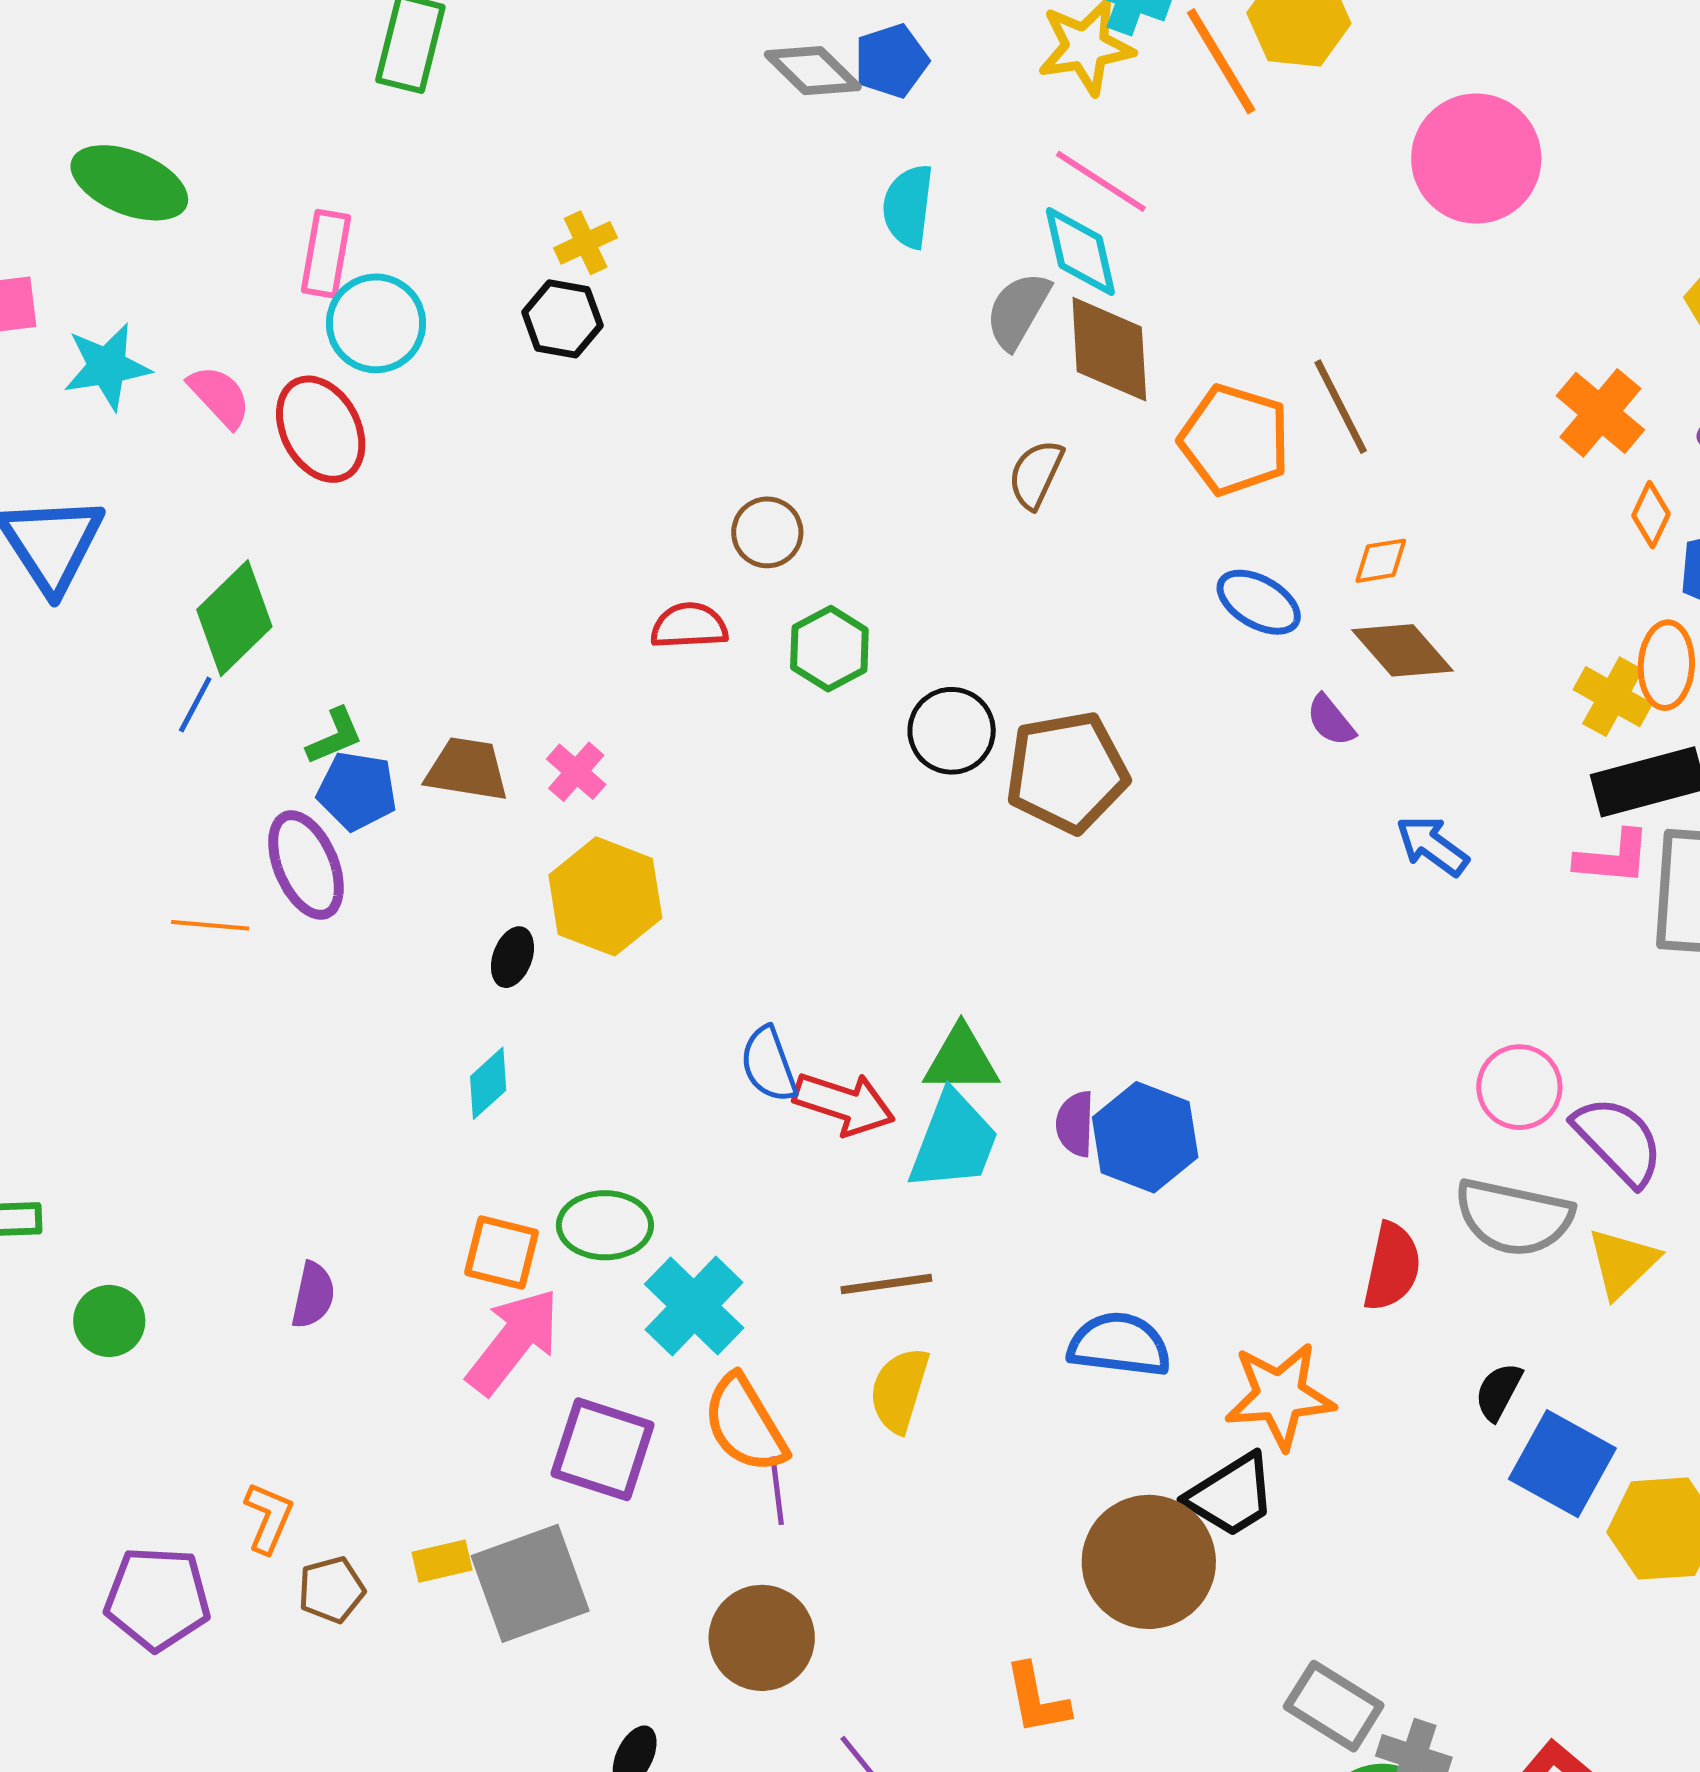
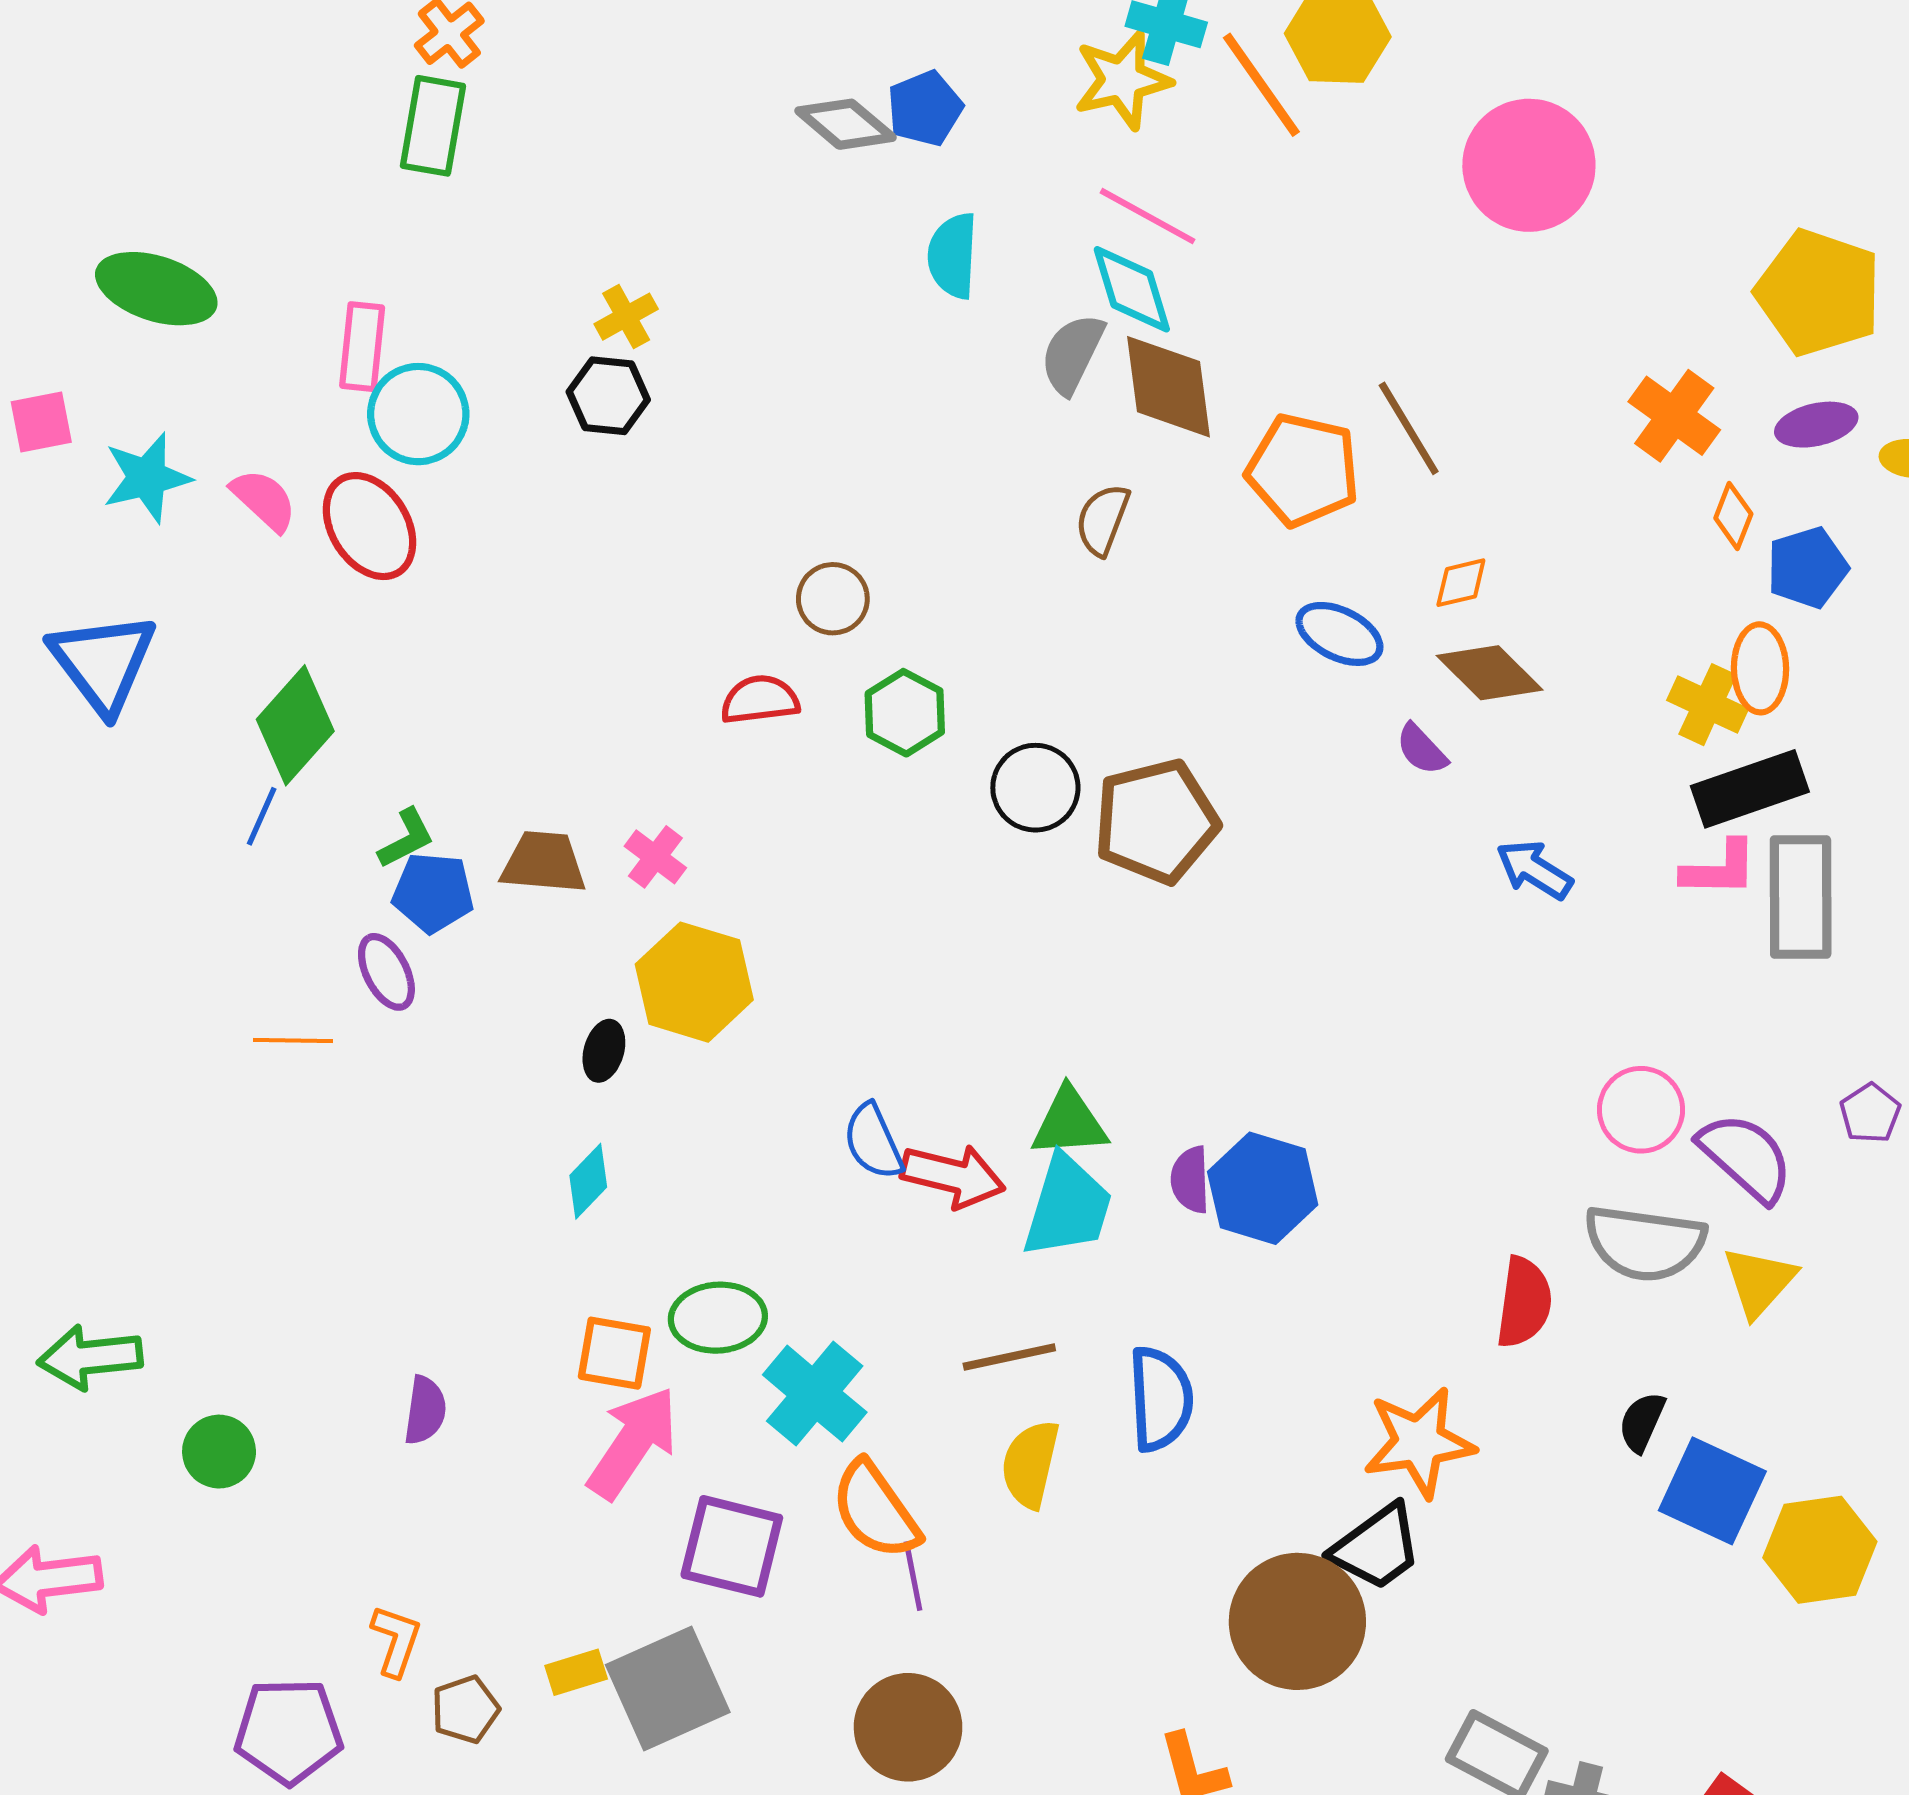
purple ellipse: (306, 865) -> (386, 972), size x0.7
blue semicircle: (1119, 1345) -> (1160, 1399), moved, turned 84

